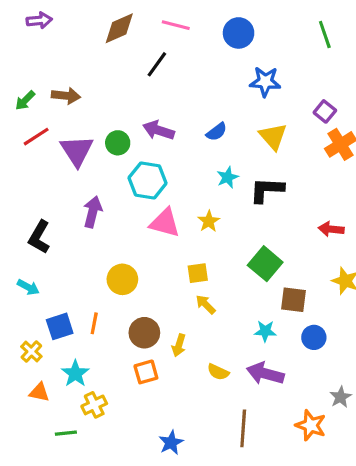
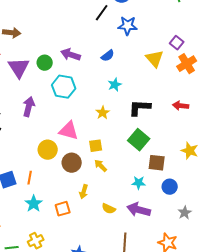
black line: (157, 64) -> (102, 13), moved
blue star: (265, 82) -> (128, 26), moved
yellow triangle: (273, 137) -> (155, 59), moved
black L-shape: (267, 190) -> (140, 108), moved
pink triangle: (165, 223) -> (69, 131), moved
red arrow: (331, 229) -> (181, 106), moved
brown circle: (144, 333) -> (72, 163), moved
cyan star: (75, 373) -> (34, 204), moved
gray star: (341, 397) -> (185, 213), moved
yellow cross: (94, 405) -> (36, 241), moved

